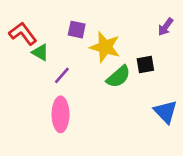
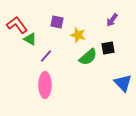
purple arrow: (166, 27) -> (112, 20), moved
yellow star: (105, 47) -> (78, 35), size x0.7

